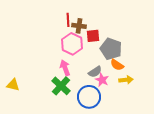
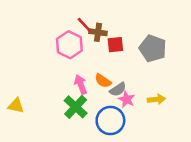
red line: (68, 20) -> (84, 25), turned -40
pink hexagon: (72, 44) -> (69, 45), moved
gray pentagon: (111, 49) -> (153, 48), moved
orange semicircle: (117, 65) -> (103, 81), moved

